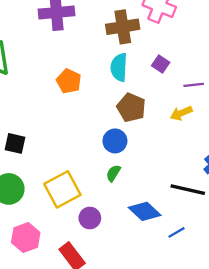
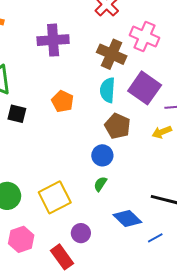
brown cross: (123, 27) -> (112, 54), turned 32
purple square: (161, 64) -> (145, 88), size x2.0
black square: (15, 143) -> (17, 114), moved
purple circle: (90, 218) -> (81, 233), moved

